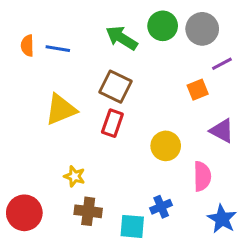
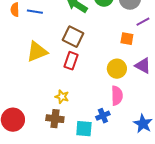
orange square: (198, 90) -> (127, 39), turned 32
yellow circle: (166, 146) -> (117, 69), moved
yellow star: (74, 176) -> (62, 97), moved
pink semicircle: (202, 176) -> (117, 96), moved

